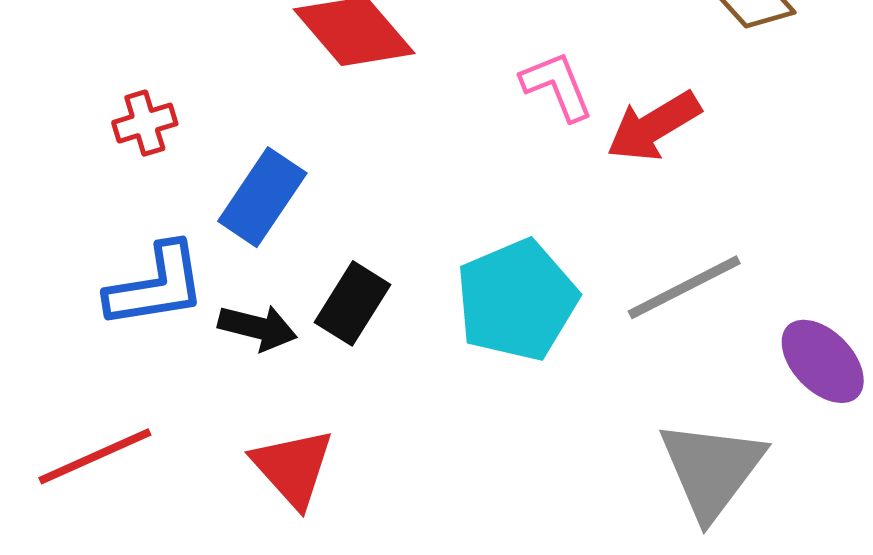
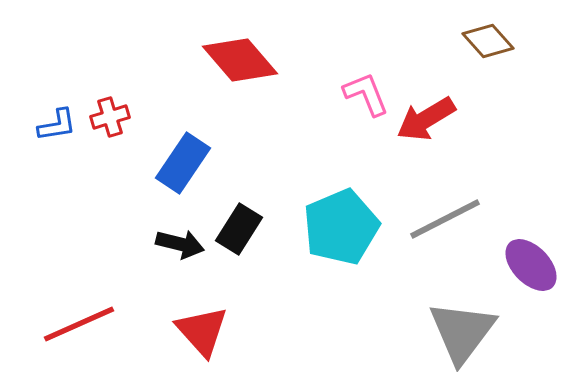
blue L-shape: (156, 286) -> (57, 125), moved, size x0.6

